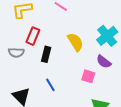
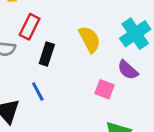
blue line: (50, 85) -> (38, 91), moved

